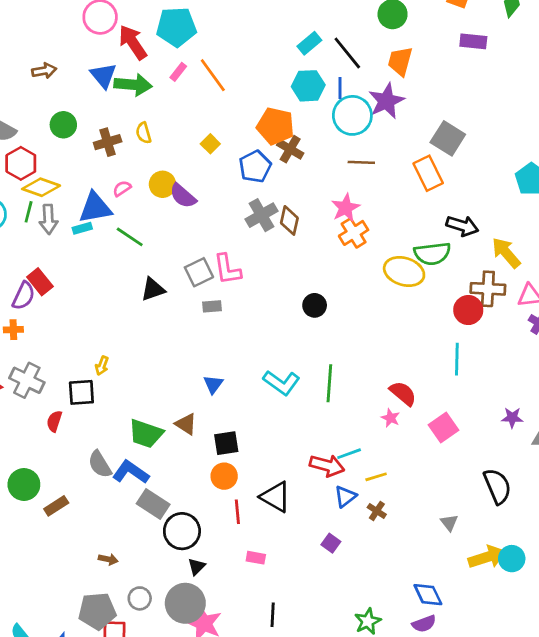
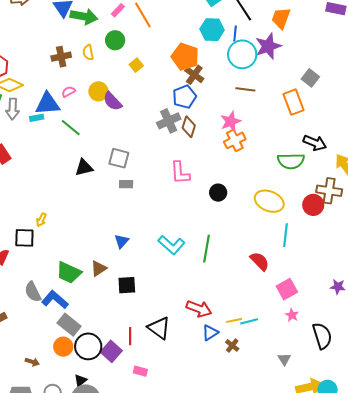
green circle: (63, 125) -> (115, 40), moved
gray square: (448, 138) -> (310, 78), size x0.7
blue pentagon: (255, 167) -> (184, 97), moved
pink L-shape: (227, 269) -> (180, 173), moved
gray square: (199, 272) -> (119, 158), turned 35
yellow ellipse: (404, 272) -> (269, 201), moved
black circle: (315, 305) -> (218, 193), moved
cyan line: (457, 359) -> (285, 235), moved
pink star: (390, 418) -> (292, 315), moved
brown triangle: (186, 424) -> (99, 268), turned 48
cyan line: (349, 454) -> (249, 321), moved
orange circle: (224, 476) -> (63, 347), moved
purple square: (331, 543) -> (111, 351), moved, size x1.5
black triangle: (197, 567) -> (80, 381), moved

